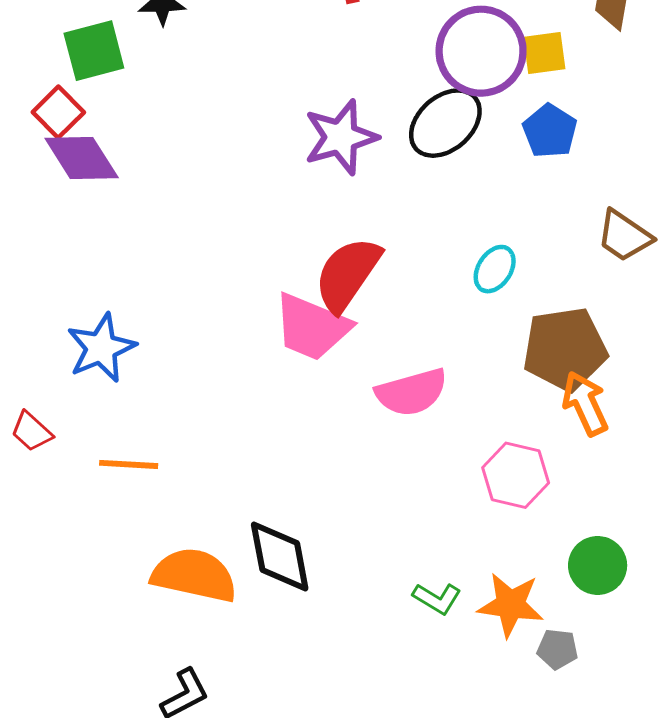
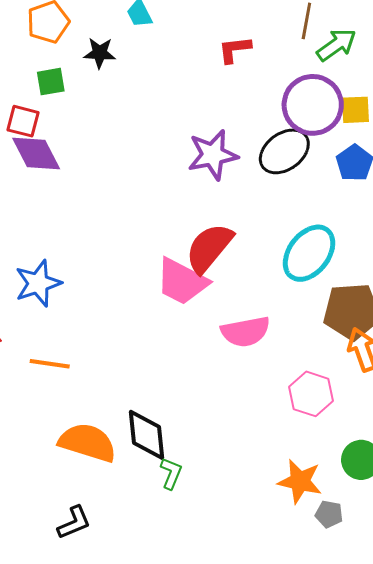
green square: (94, 51) -> (51, 82), size x0.7
red square: (58, 112) -> (23, 121), turned -36
cyan ellipse: (495, 269) -> (309, 253), size x1.8
green L-shape: (437, 598) -> (171, 473), moved, turned -104

